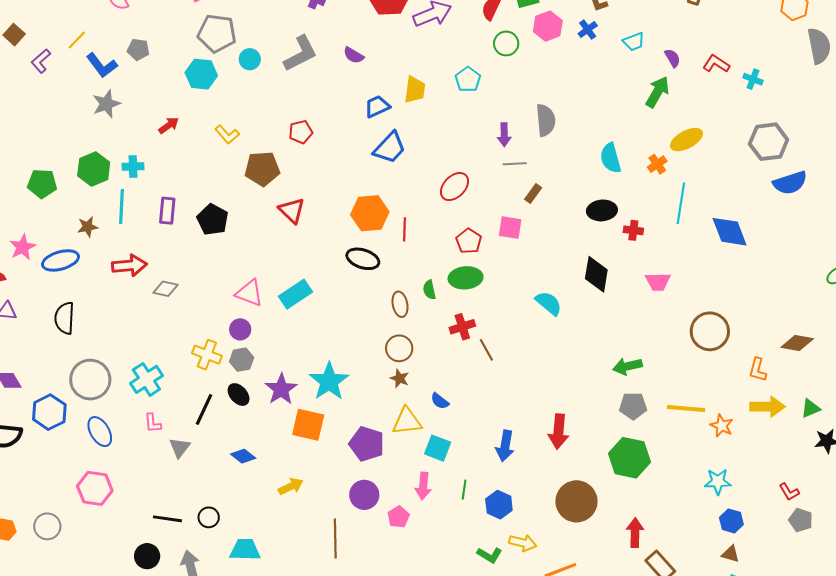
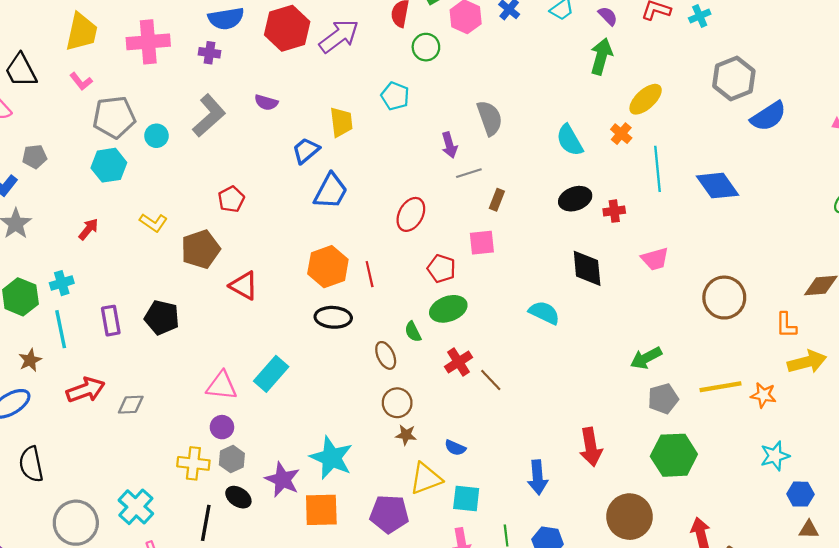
cyan cross: (753, 79) -> (700, 16), turned -30

